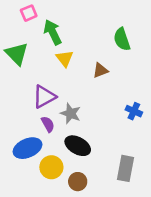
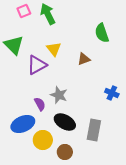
green arrow: (53, 32) -> (48, 14), moved
purple triangle: (44, 97) -> (37, 65), moved
gray rectangle: (125, 168) -> (94, 130), moved

